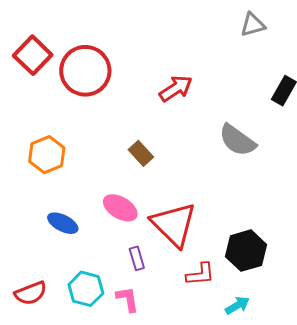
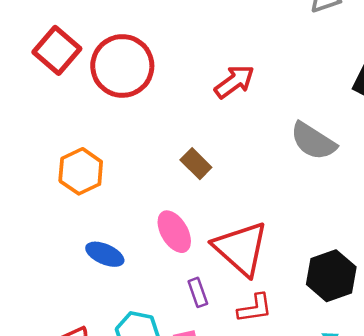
pink ellipse: (120, 208) -> (174, 232), turned 32
red L-shape: (200, 274) -> (255, 308), moved

